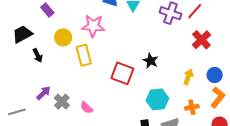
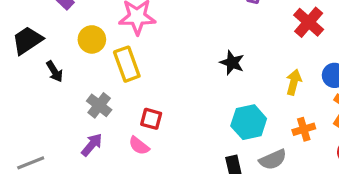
red square: (122, 73) -> (151, 119), moved, size x0.6
purple arrow: (44, 93) -> (92, 145), moved
gray cross: (62, 102) -> (99, 105), moved

